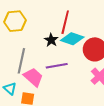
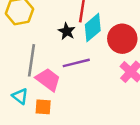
cyan diamond: (72, 39) -> (93, 28), turned -55

